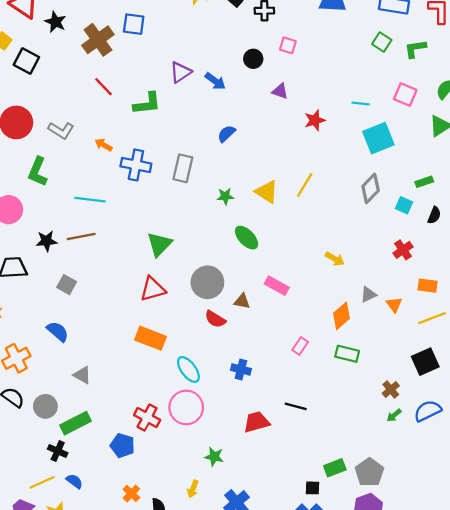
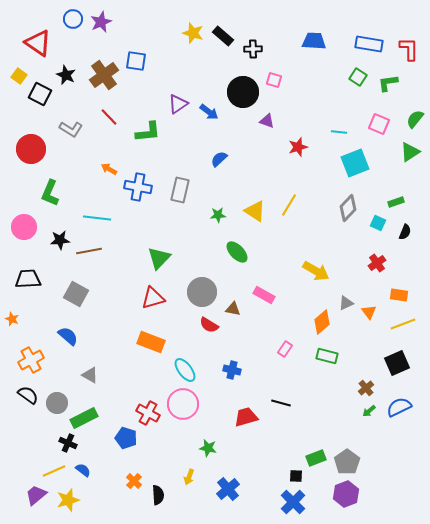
black star: (55, 22) -> (66, 75), moved
black circle: (253, 59) -> (243, 92), size x1.8
gray L-shape: (61, 130) -> (71, 129), moved
black star: (47, 241) -> (60, 240), moved
yellow arrow: (335, 259) -> (316, 271), size x1.5
gray square: (67, 285) -> (76, 294), size x1.4

